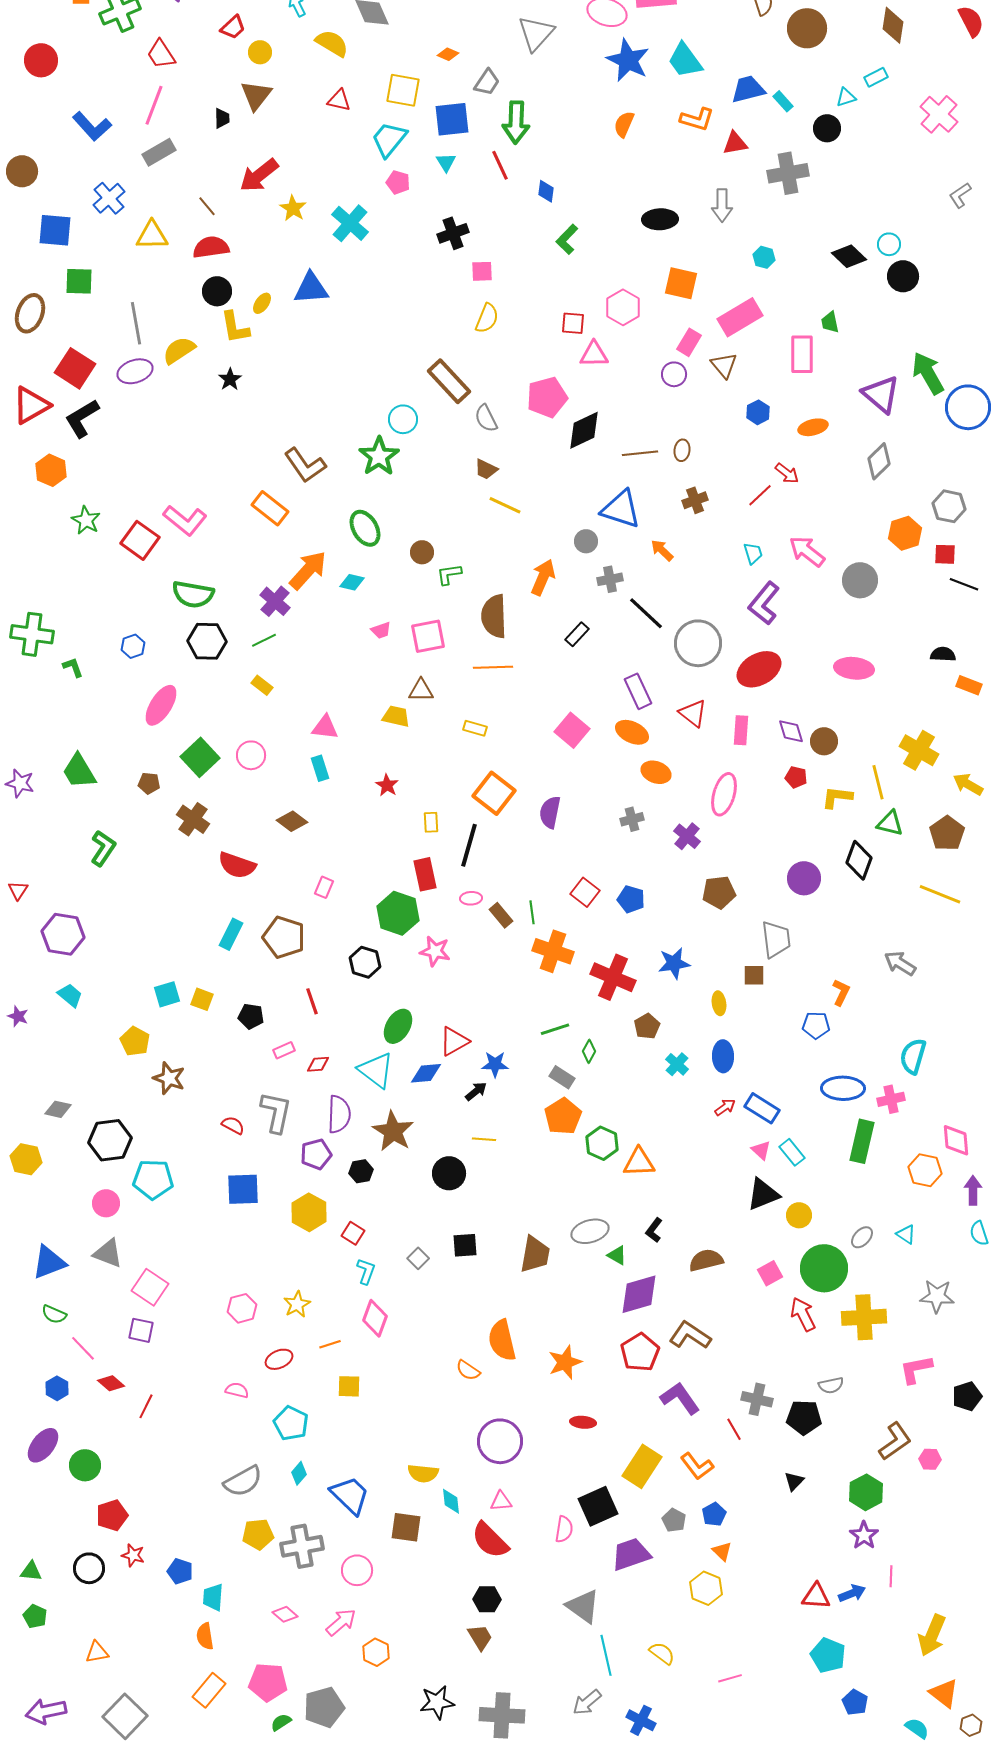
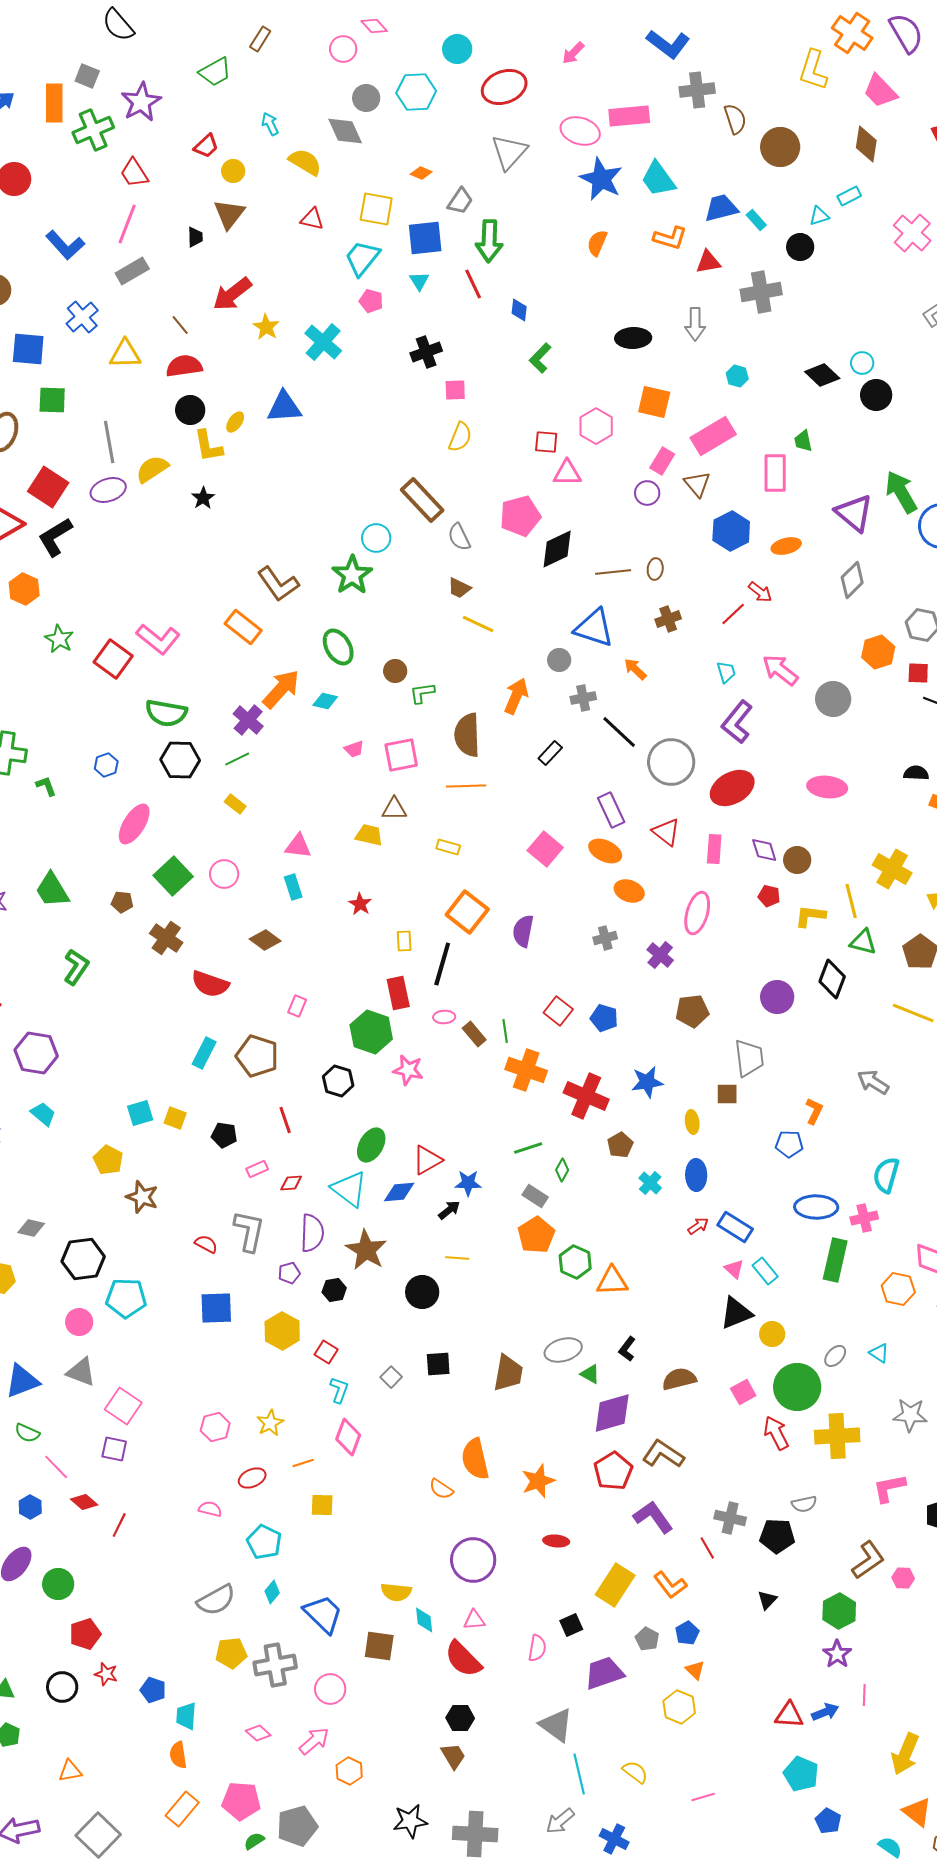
blue hexagon: (758, 412) -> (731, 531), size x1.6
purple pentagon: (316, 1154) -> (289, 1273), size x0.7
black square: (598, 1506) -> (571, 1625), size x0.6

